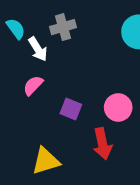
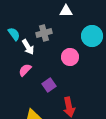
pink circle: (118, 107) -> (70, 57), moved
purple square: (71, 109) -> (49, 85), turned 32

